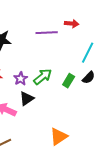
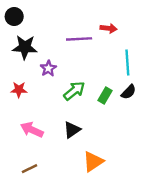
cyan line: (88, 53) -> (127, 63), turned -30
purple star: (21, 79) -> (48, 68), moved
black triangle: (27, 99) -> (72, 130), moved

